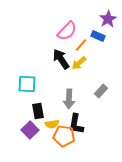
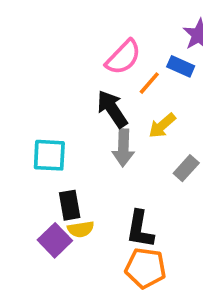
yellow arrow: (79, 63) -> (162, 126), moved
gray arrow: (69, 99) -> (123, 148), moved
yellow semicircle: (52, 124) -> (81, 229), moved
orange pentagon: (64, 136) -> (145, 268), moved

